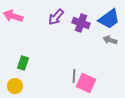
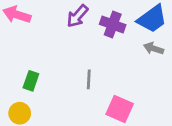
gray line: (74, 76) -> (89, 79), moved

